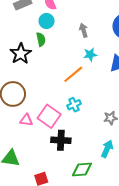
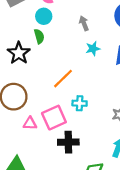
orange line: (73, 74) -> (63, 79), moved
cyan cross: (74, 105) -> (80, 103), turned 32
pink square: (49, 116) -> (54, 118), turned 35

